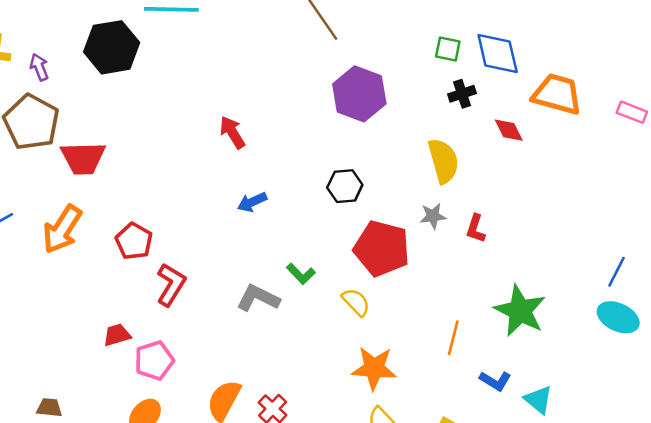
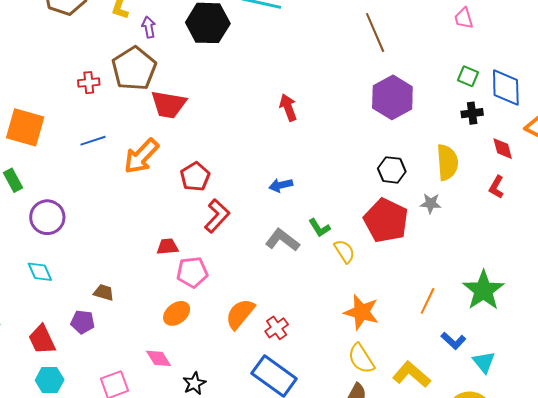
black hexagon: (345, 186) -> (392, 170), moved
blue arrow: (252, 202) -> (281, 185), moved
red L-shape: (476, 229) -> (496, 187), moved
yellow semicircle: (356, 302) -> (344, 251), moved

